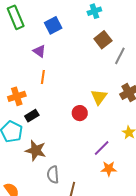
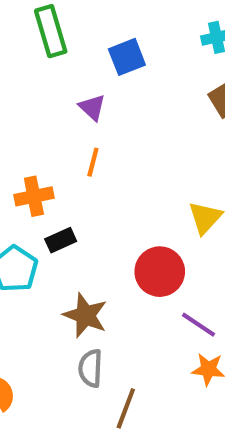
red circle: (80, 113) -> (160, 272), moved, size x1.5
purple line: (102, 148) -> (198, 325), turned 72
brown star: (36, 150) -> (85, 315), moved

